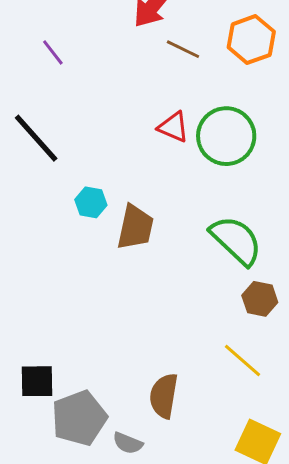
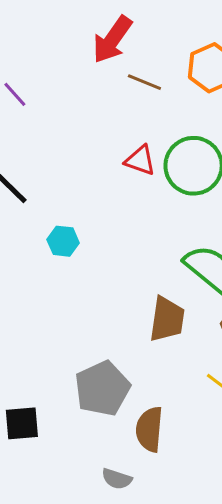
brown trapezoid: (135, 227) -> (167, 319), moved
gray pentagon: (79, 418) -> (102, 388), moved

